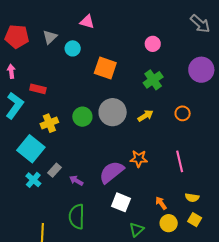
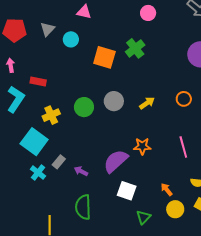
pink circle: (153, 44) -> (148, 13), moved
green cross: (153, 80) -> (135, 48), moved
gray circle: (113, 112) -> (114, 101), size x0.7

